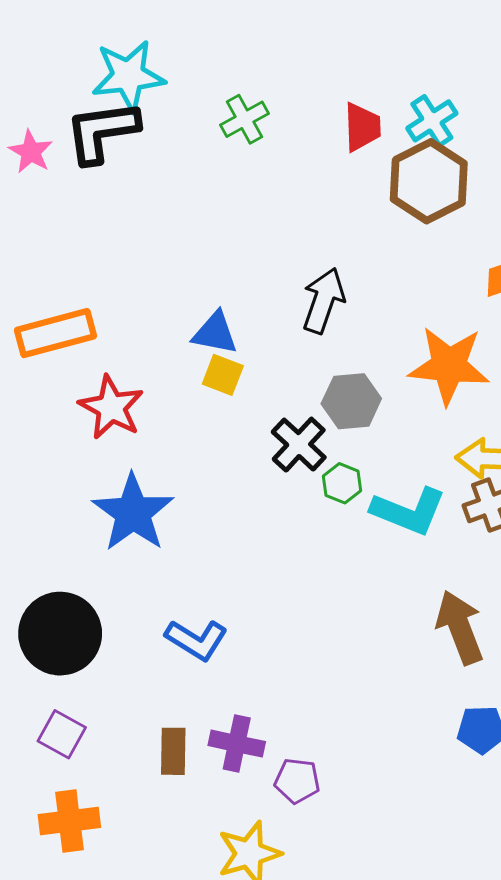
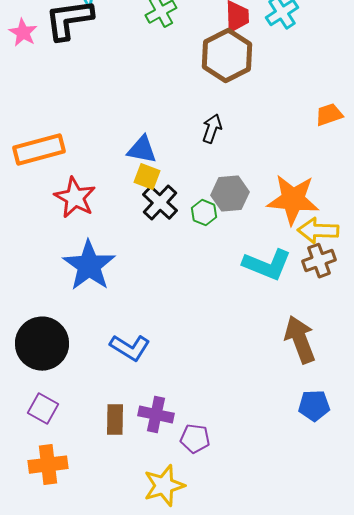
brown hexagon: (429, 181) -> (227, 56), moved
black arrow: (323, 301) -> (212, 129), size x0.7
orange star: (449, 366) -> (293, 200), moved
black cross: (299, 445) -> (160, 203), moved
green hexagon: (342, 483) -> (204, 213), moved

